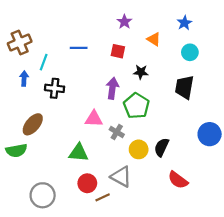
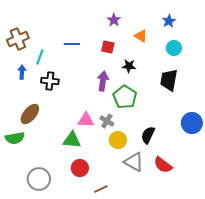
pink triangle: (94, 119) -> (86, 120), moved
yellow circle: (139, 149) -> (118, 140), moved
gray triangle: (121, 177) -> (134, 162), moved
brown line: (103, 197) -> (101, 189), moved

